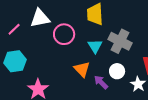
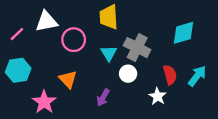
orange triangle: (82, 69) -> (68, 79), moved
white circle: (117, 71) -> (128, 74), moved
purple arrow: (101, 82) -> (103, 97), moved, turned -105

